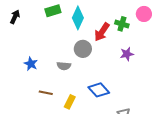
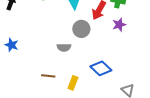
purple star: (127, 54) -> (119, 25), moved
blue star: (31, 64) -> (12, 45), moved

